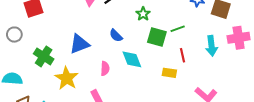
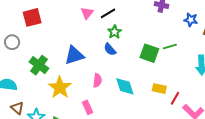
green star: (143, 14) -> (115, 32), moved
red line: (183, 55) -> (175, 98), moved, turned 40
cyan diamond: (132, 59) -> (125, 86), moved

